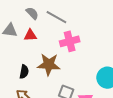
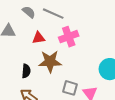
red triangle: (30, 35) -> (39, 38), moved

